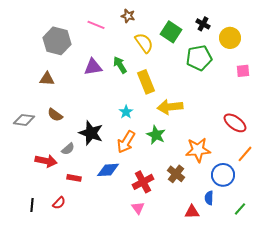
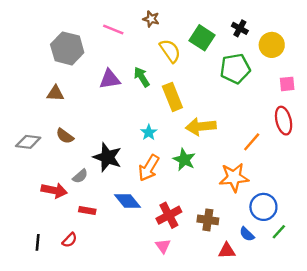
red ellipse: (235, 123) -> (284, 121), moved, turned 40
orange line: (245, 154) -> (252, 142), moved
blue diamond: (108, 170) -> (127, 201), turned 55
brown cross: (176, 174) -> (208, 220), moved, turned -30
blue semicircle: (209, 198) -> (247, 234), turned -48
green line: (240, 209) -> (279, 232), moved

